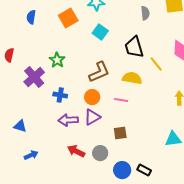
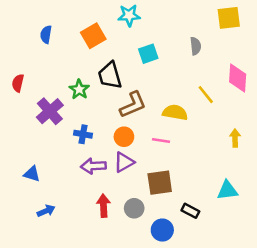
gray semicircle: (145, 13) -> (196, 46), moved
cyan square: (100, 32) -> (148, 54), moved, turned 35
black trapezoid: (134, 47) -> (110, 75), moved
brown square: (120, 133) -> (160, 183), size x1.5
red arrow: (76, 151) -> (104, 206), turned 60
black rectangle: (144, 170) -> (190, 211), moved

